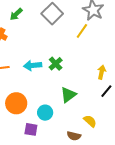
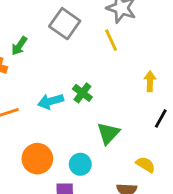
green arrow: (16, 14) -> (19, 46), moved
yellow line: (82, 31) -> (111, 40), turned -49
yellow arrow: (102, 72) -> (150, 81), moved

